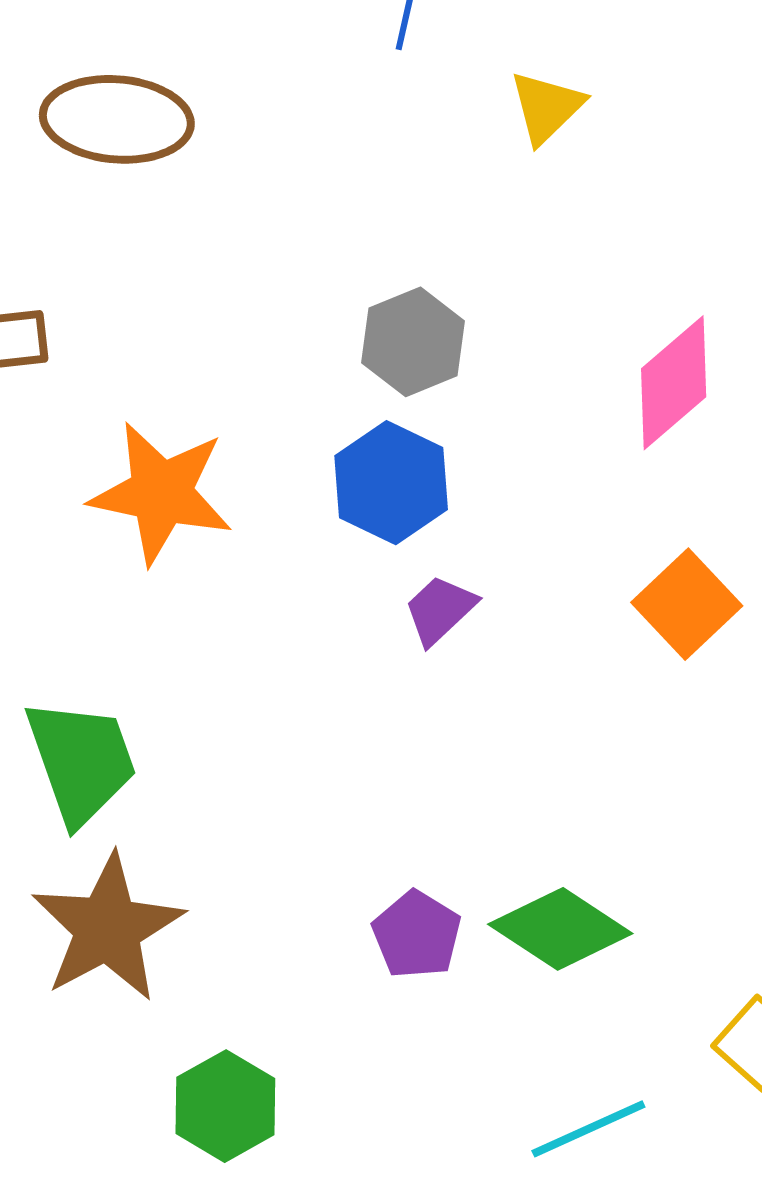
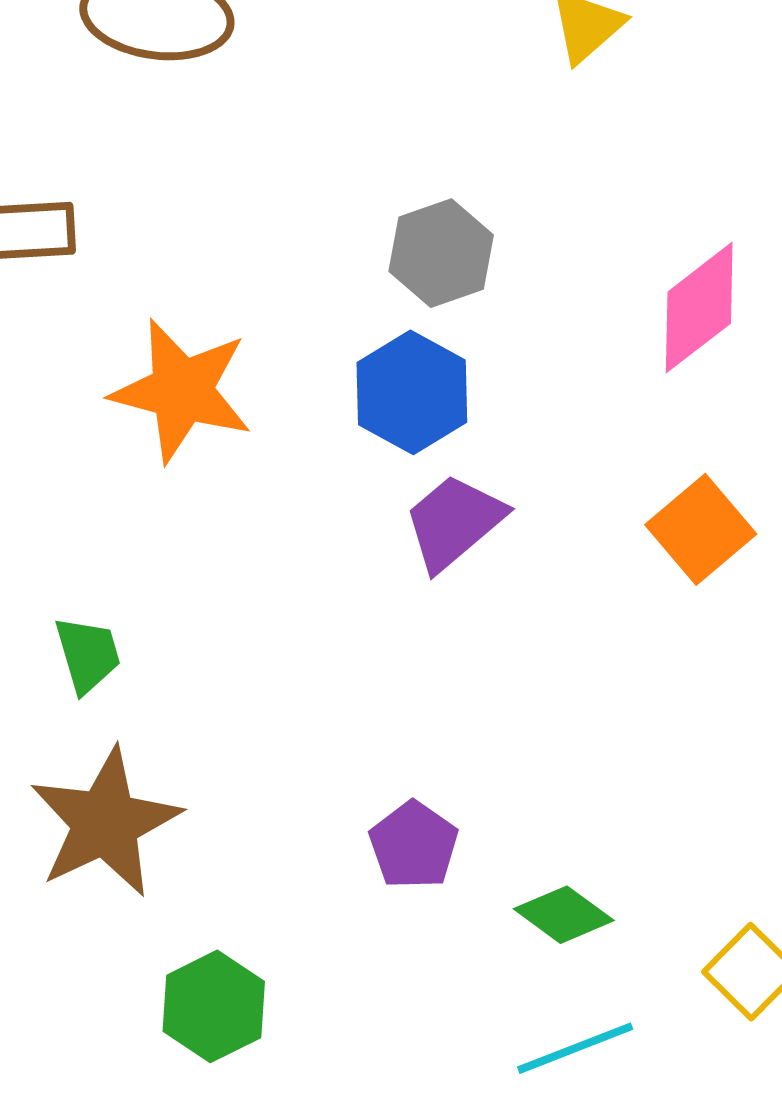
purple trapezoid: (440, 610) -> (454, 522), size x1.4
green trapezoid: (81, 761) -> (88, 655), size x0.6
green diamond: (560, 929) -> (564, 915), moved, size x0.7

